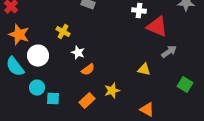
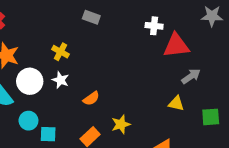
red triangle: (157, 27) -> (176, 46), turned -30
white star: (78, 53) -> (61, 80), moved
yellow triangle: (144, 70) -> (176, 103), moved
green square: (185, 85) -> (211, 117), turned -35

